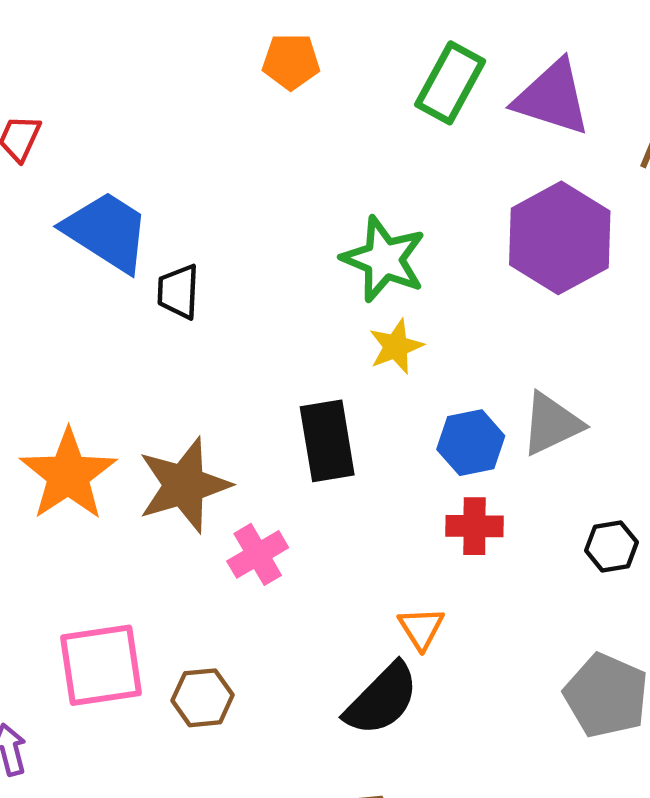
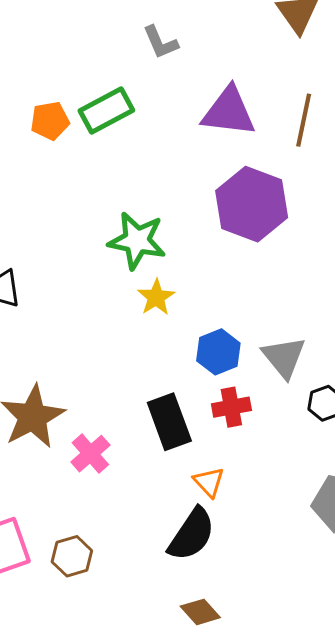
green rectangle: (450, 83) -> (106, 111), moved, turned 44
gray triangle: (552, 424) -> (284, 357), moved, turned -33
black rectangle: (327, 441) -> (169, 422), moved

